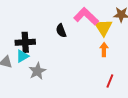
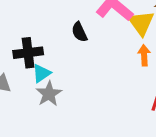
cyan triangle: (22, 56) -> (41, 73), moved

